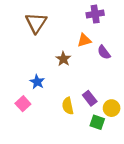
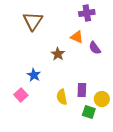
orange triangle: (84, 40) -> (77, 37), turned 40
purple rectangle: (90, 98) -> (82, 90), turned 40

